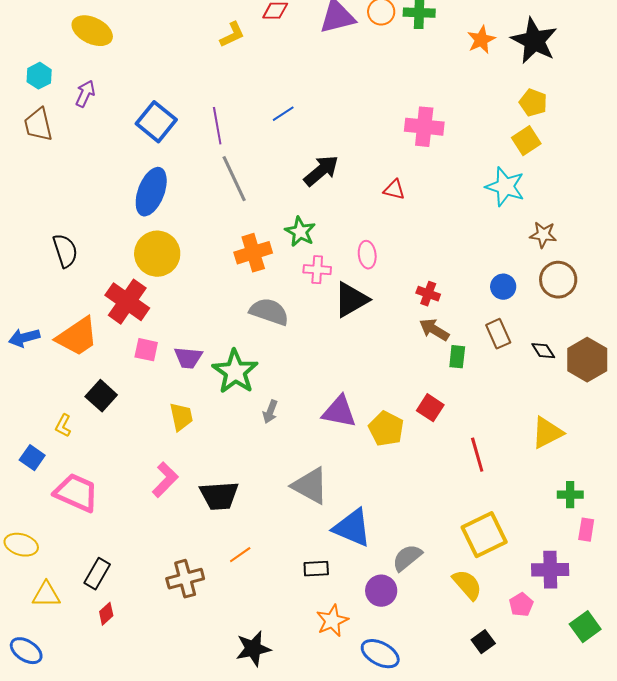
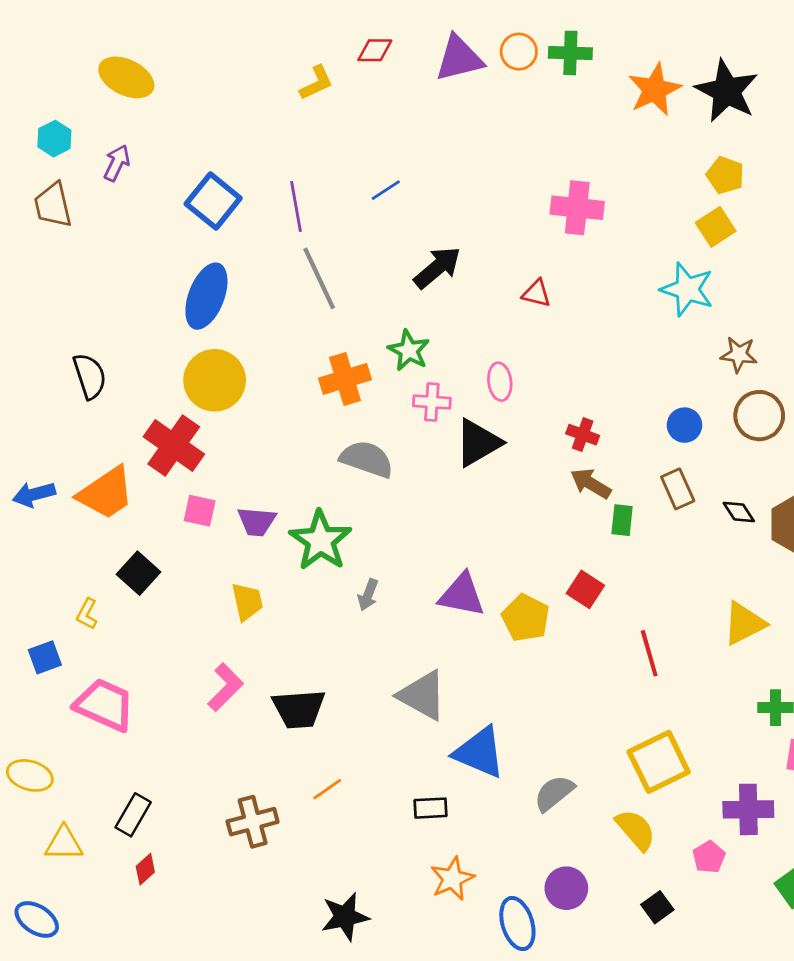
orange star: (481, 40) -> (655, 90), size x1.4
blue square: (32, 458) -> (45, 657), turned 35
purple circle: (381, 591) -> (566, 888), moved
blue ellipse: (380, 654) -> (517, 924), turned 45

